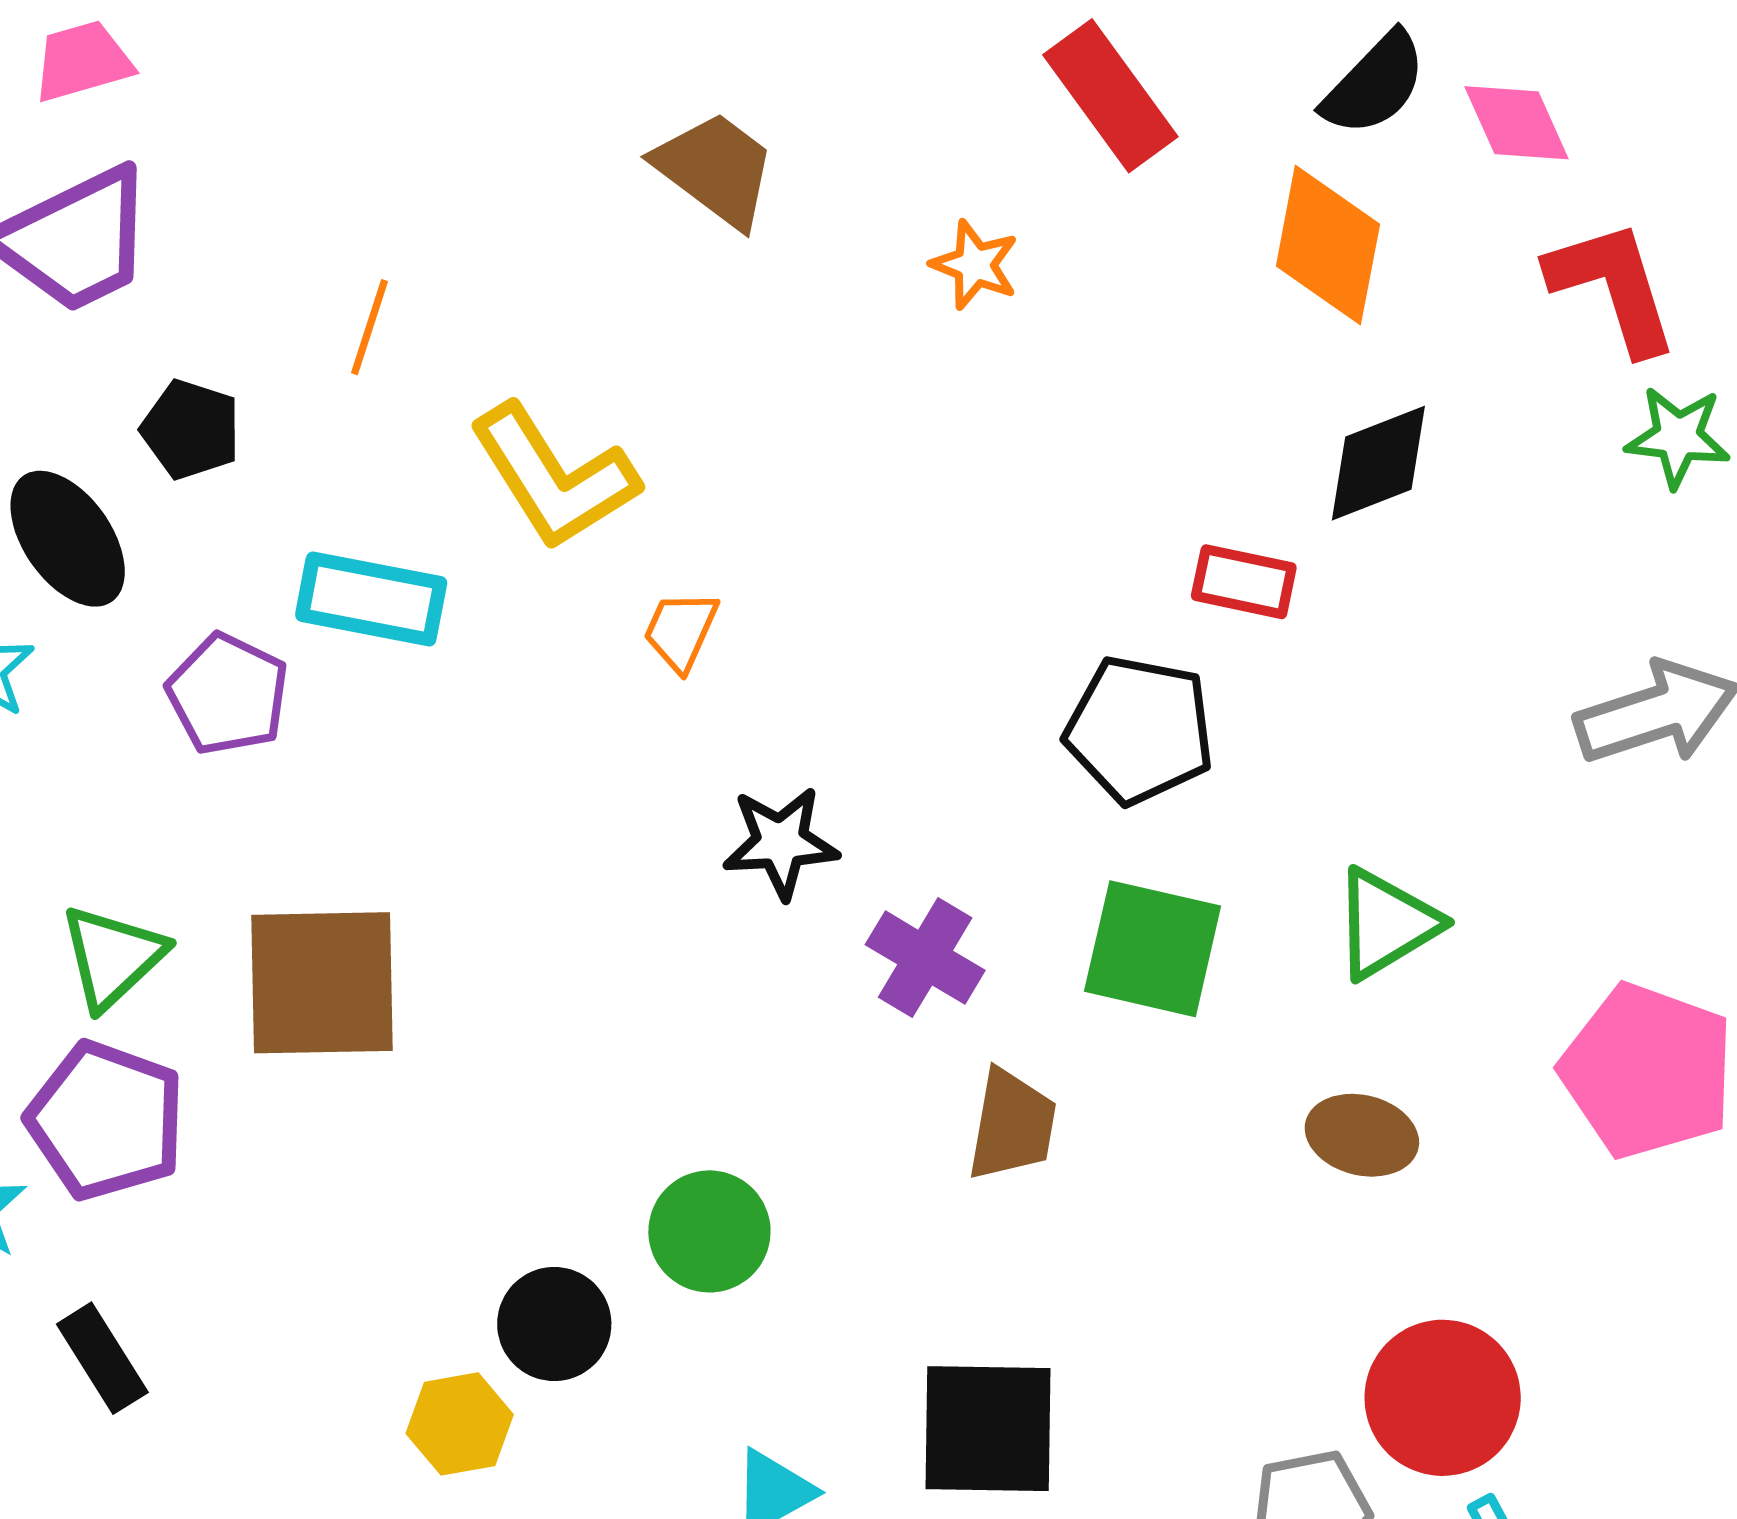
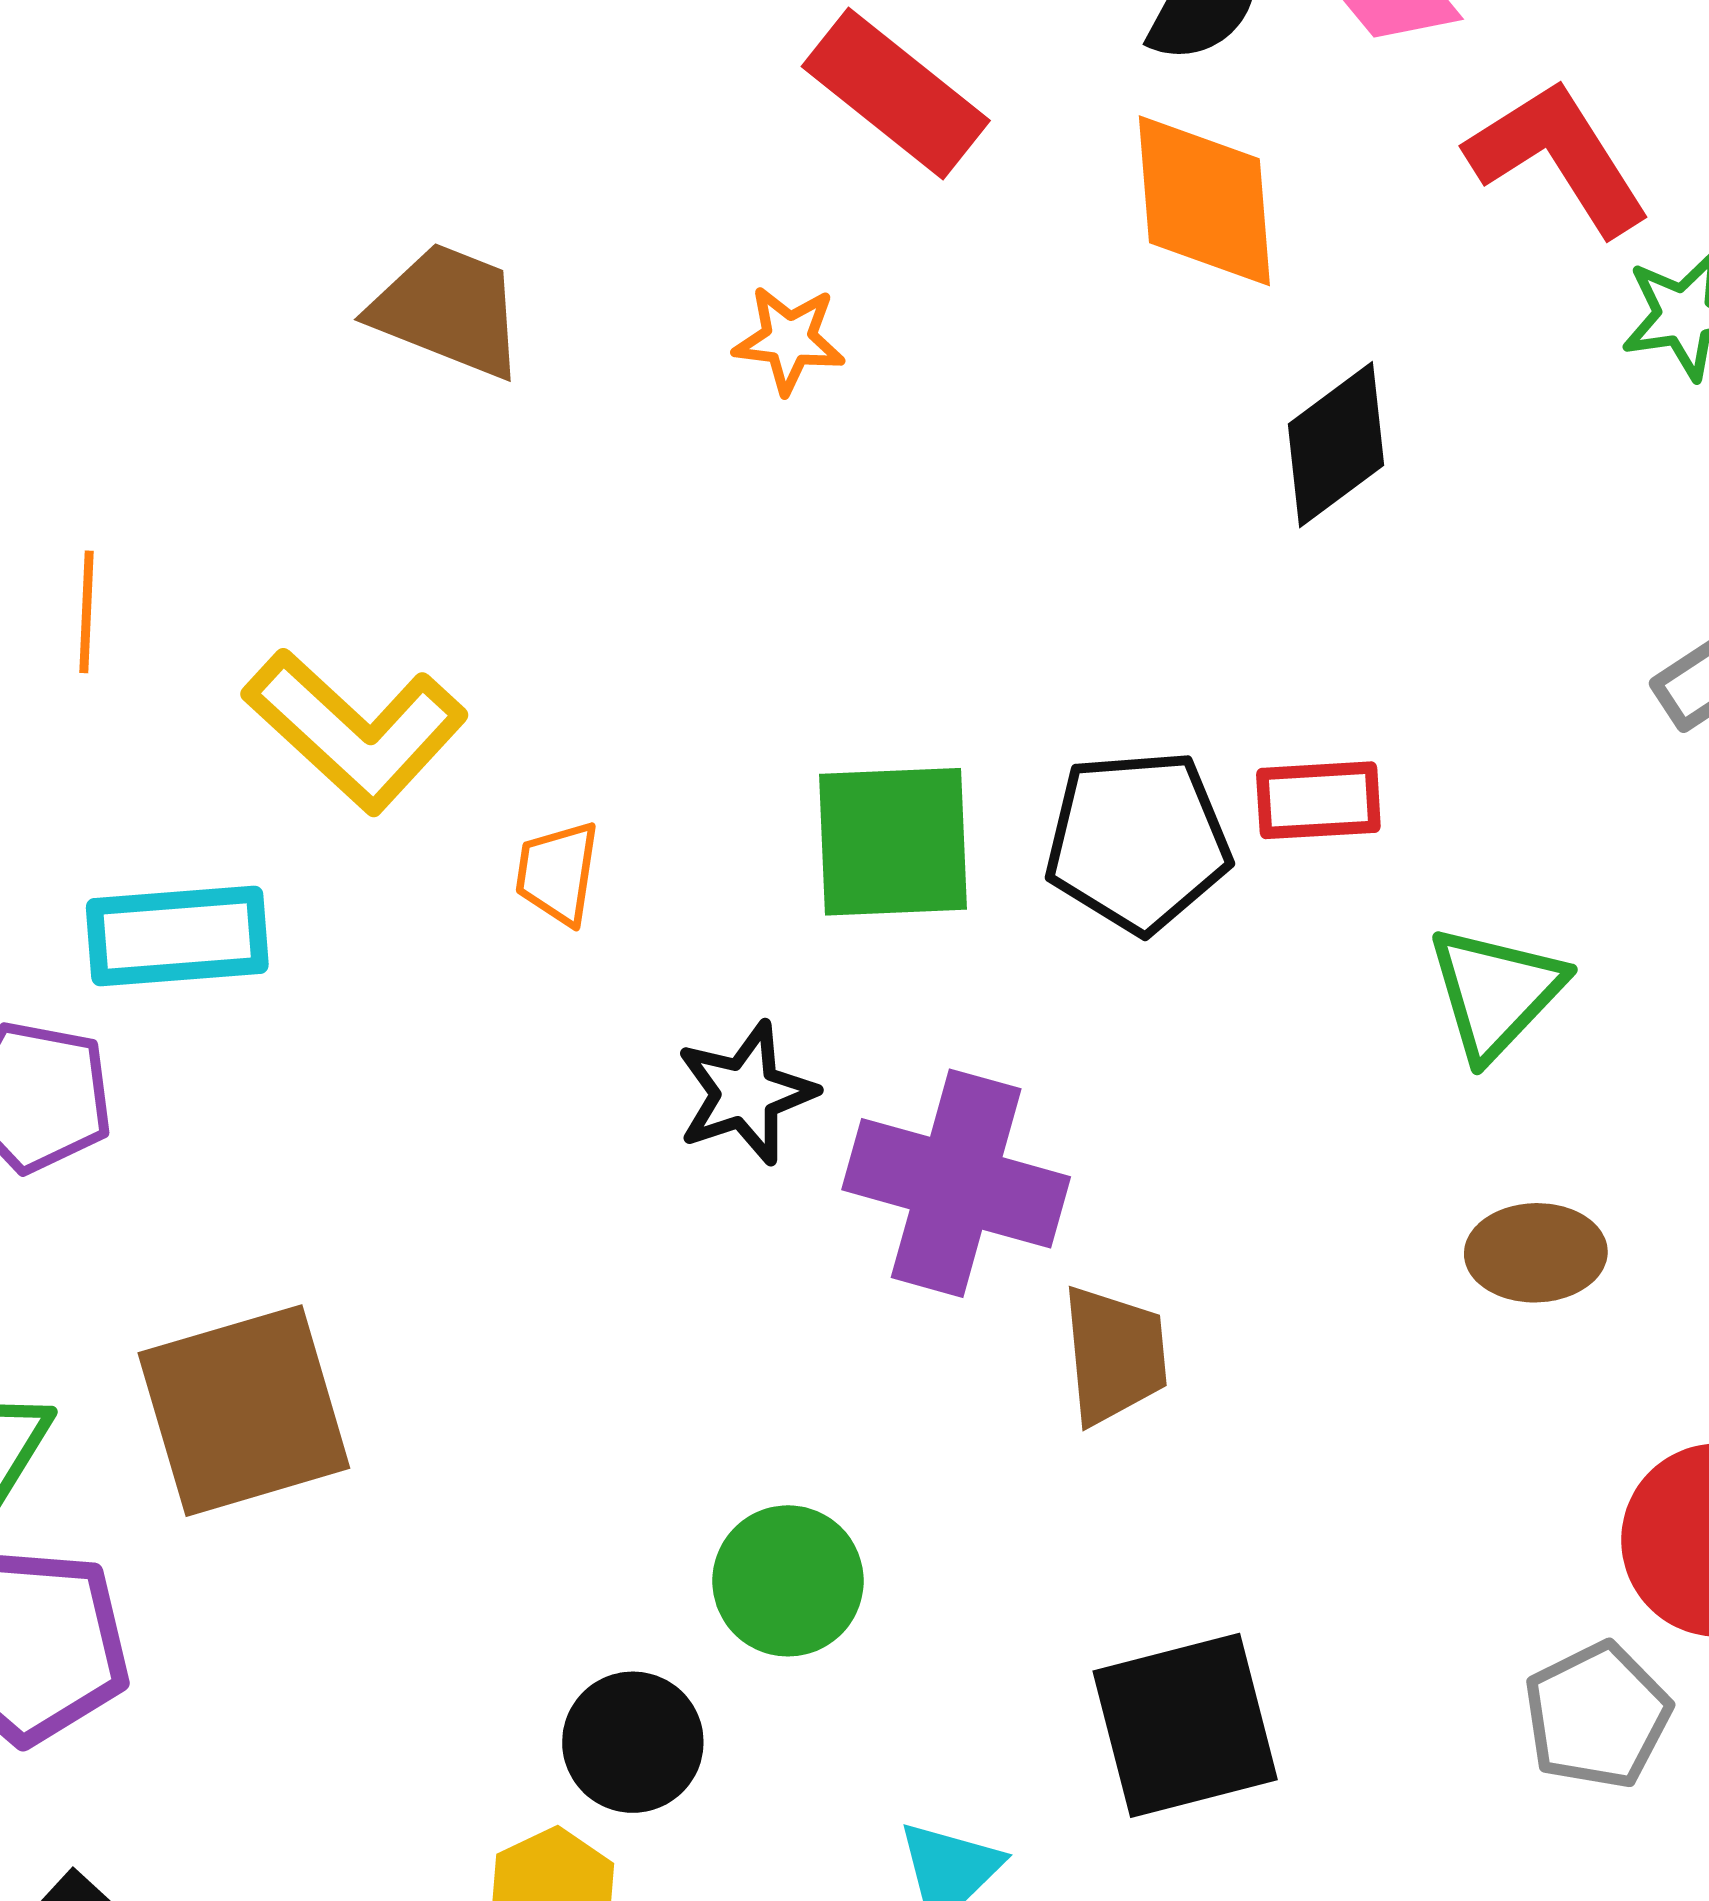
red rectangle: (1244, 582) -> (1318, 800), moved
green square: (1153, 949) -> (893, 842), moved
purple cross: (925, 958) -> (956, 1183), size x1.5

